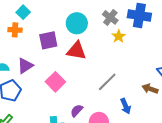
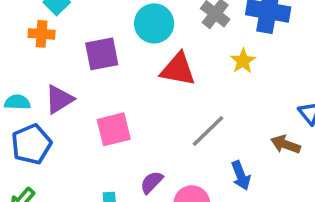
yellow star: (119, 36) -> (243, 61), moved
red triangle: (76, 51) -> (178, 69), moved
pink square: (55, 82) -> (114, 129), turned 30

